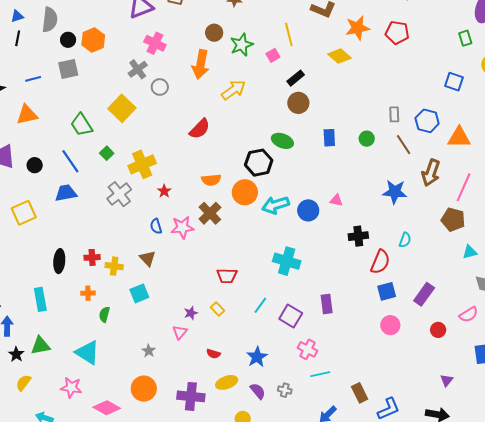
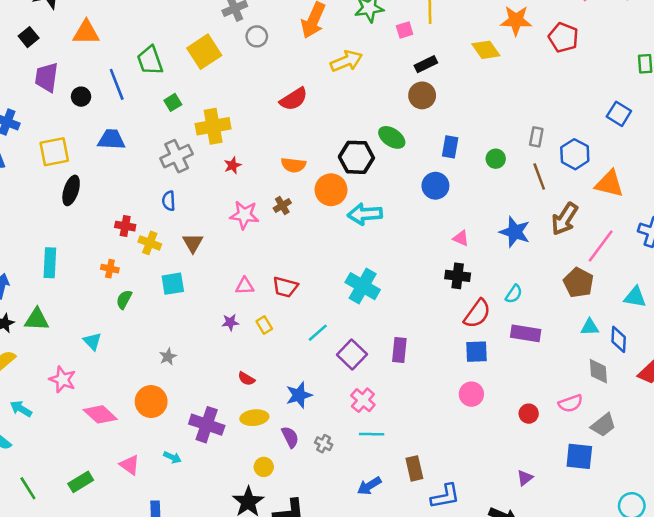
blue line: (70, 161) -> (117, 84), moved
pink triangle: (336, 200) -> (461, 238), moved
blue circle: (308, 210) -> (435, 186), moved
brown cross: (210, 213) -> (282, 205), size x0.6
blue semicircle: (156, 226) -> (169, 201), moved
black ellipse: (59, 261) -> (71, 190), moved
purple rectangle: (424, 294) -> (526, 333), moved, turned 50
pink triangle: (180, 332) -> (245, 286), moved, turned 35
cyan triangle: (87, 353) -> (92, 341), size x0.6

